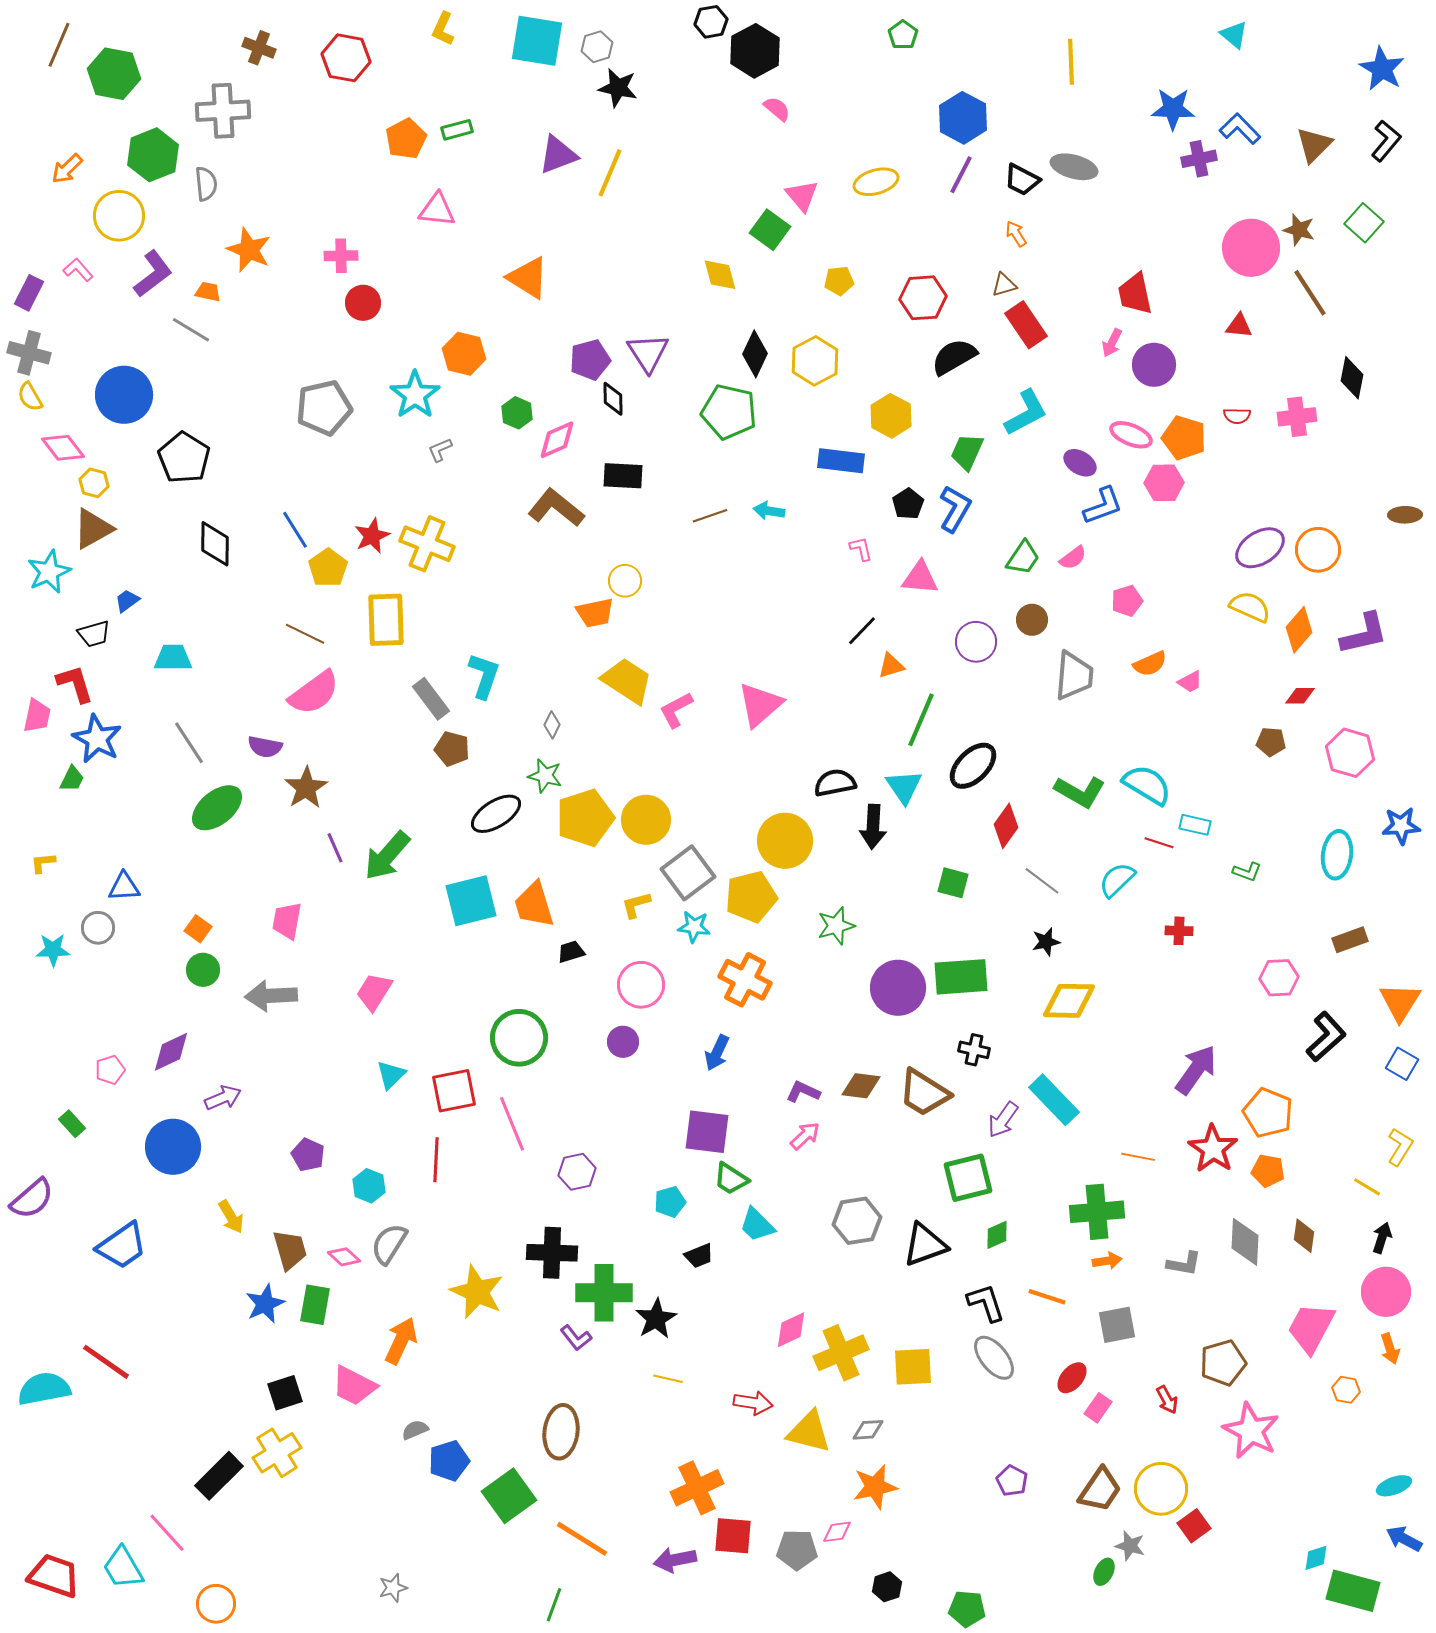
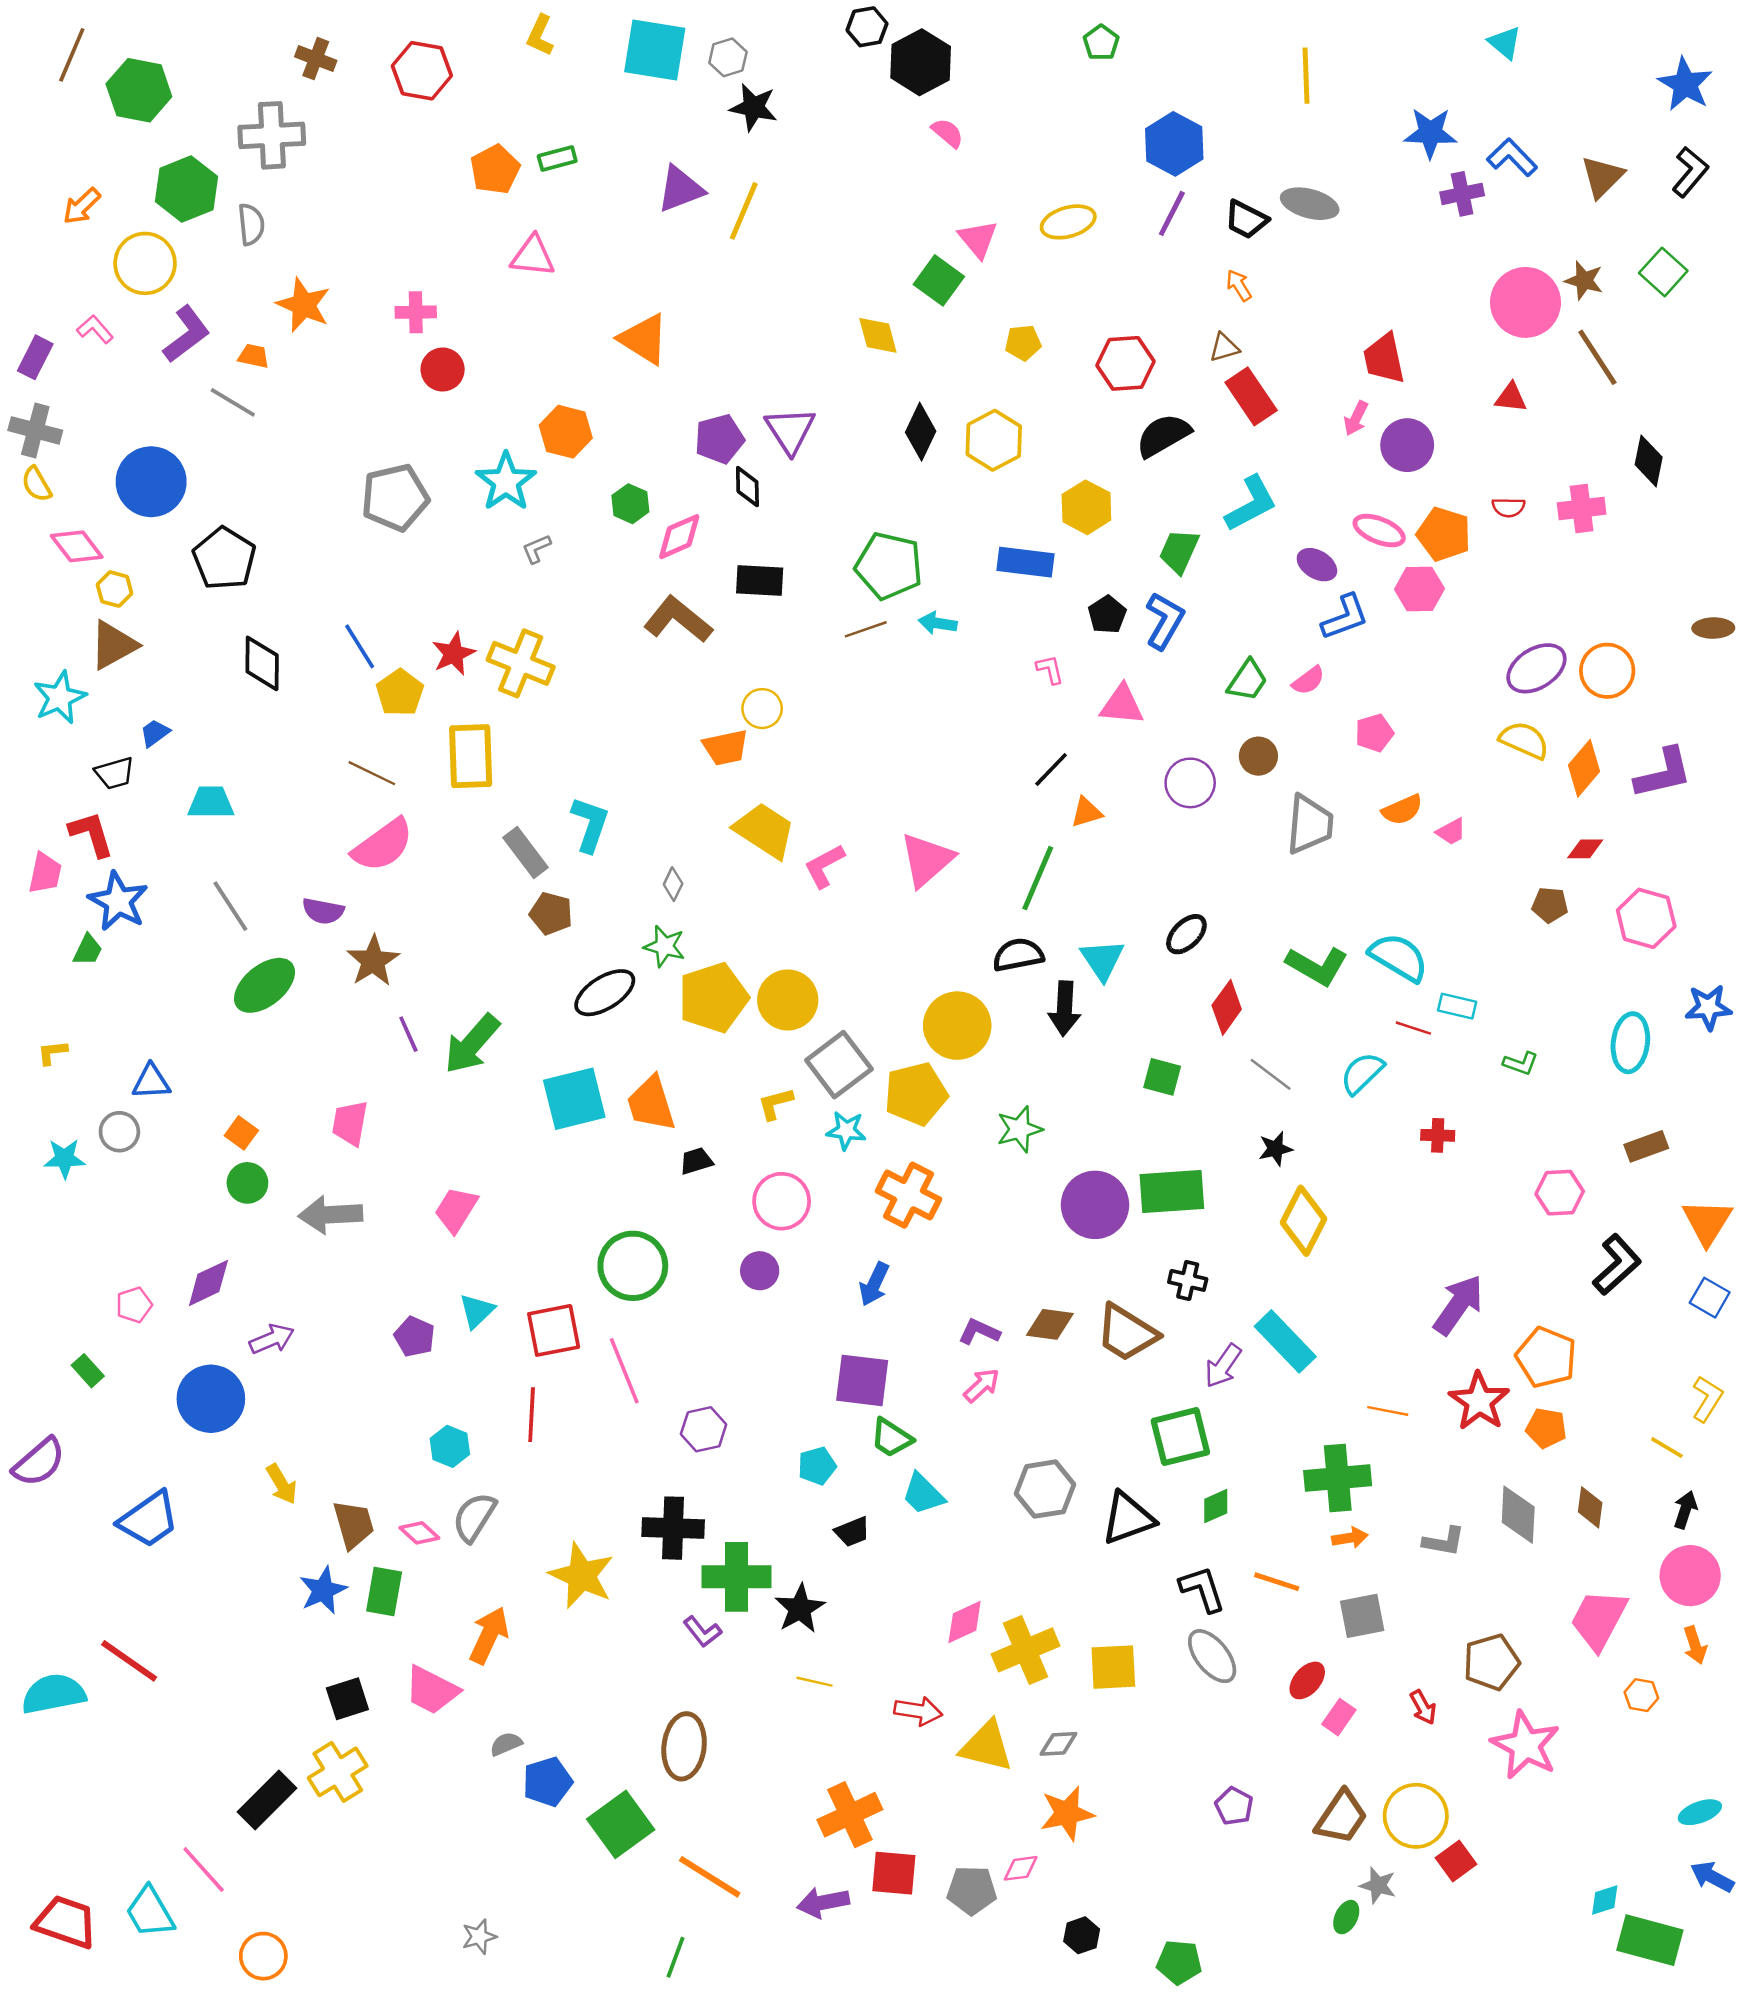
green pentagon: (729, 412) -> (889, 566), moved
green line: (921, 720) -> (1038, 878), moved
black ellipse: (973, 766) -> (1186, 934), size x0.7
yellow diamond: (1069, 1001) -> (1304, 1221), turned -64
purple pentagon: (308, 1155) -> (415, 1337), moved

